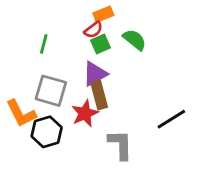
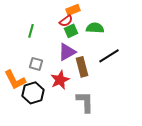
green semicircle: (135, 40) -> (95, 28), turned -36
gray square: (51, 91) -> (36, 64), size x0.6
brown rectangle: (99, 95) -> (82, 67), moved
black line: (171, 119) -> (109, 56), moved

